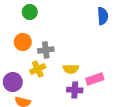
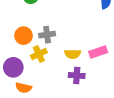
orange circle: (23, 42) -> (24, 36), moved
pink rectangle: (95, 79) -> (98, 52), moved

